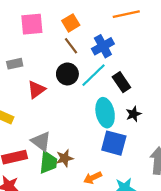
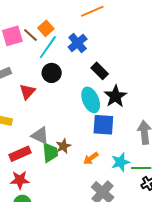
brown line: (71, 46) -> (30, 35), moved
cyan line: (94, 75) -> (48, 47), moved
black star: (133, 114) -> (115, 96), size x1.6

